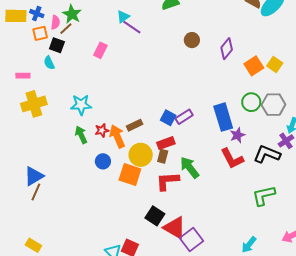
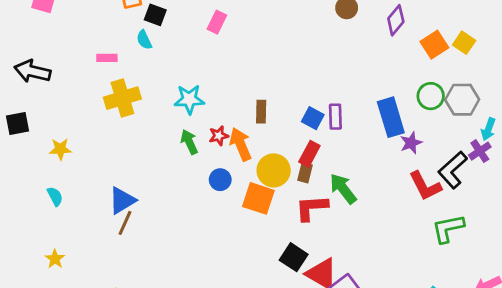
purple rectangle: (184, 117) -> (335, 117), turned -60
brown rectangle: (135, 125) -> (261, 112), moved, turned -63
red rectangle: (166, 143) -> (309, 154), turned -42
black L-shape: (267, 154) -> (453, 170), turned -64
red L-shape: (232, 159) -> (425, 186), moved

